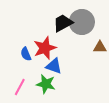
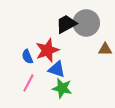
green star: (46, 84) -> (62, 88), moved
pink line: (20, 87) -> (28, 83), moved

